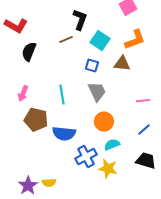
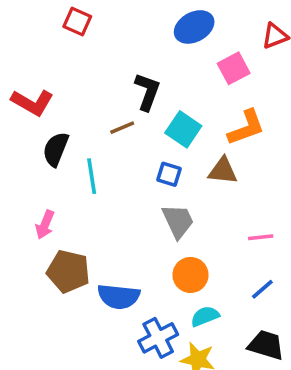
cyan line: (62, 95) -> (92, 176), moved

